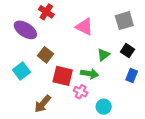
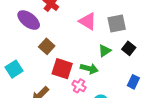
gray square: (124, 21) -> (117, 23), moved
cyan square: (22, 71) -> (14, 69), moved
blue rectangle: (132, 76) -> (133, 82), moved

